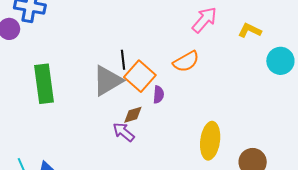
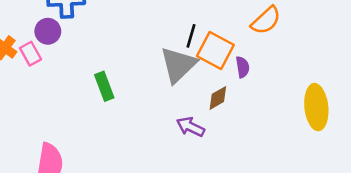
black line: (123, 60) -> (191, 36), turned 36
green rectangle: (44, 84) -> (104, 86), size x0.6
purple arrow: (124, 132) -> (190, 127), moved

